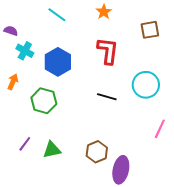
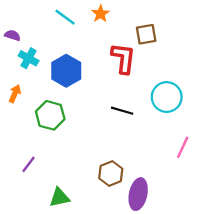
orange star: (104, 12) -> (100, 14), moved
brown square: (150, 30) -> (146, 34), moved
green triangle: (52, 150) -> (59, 197), moved

